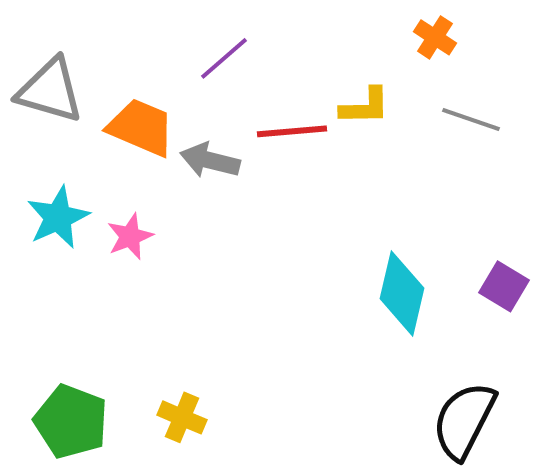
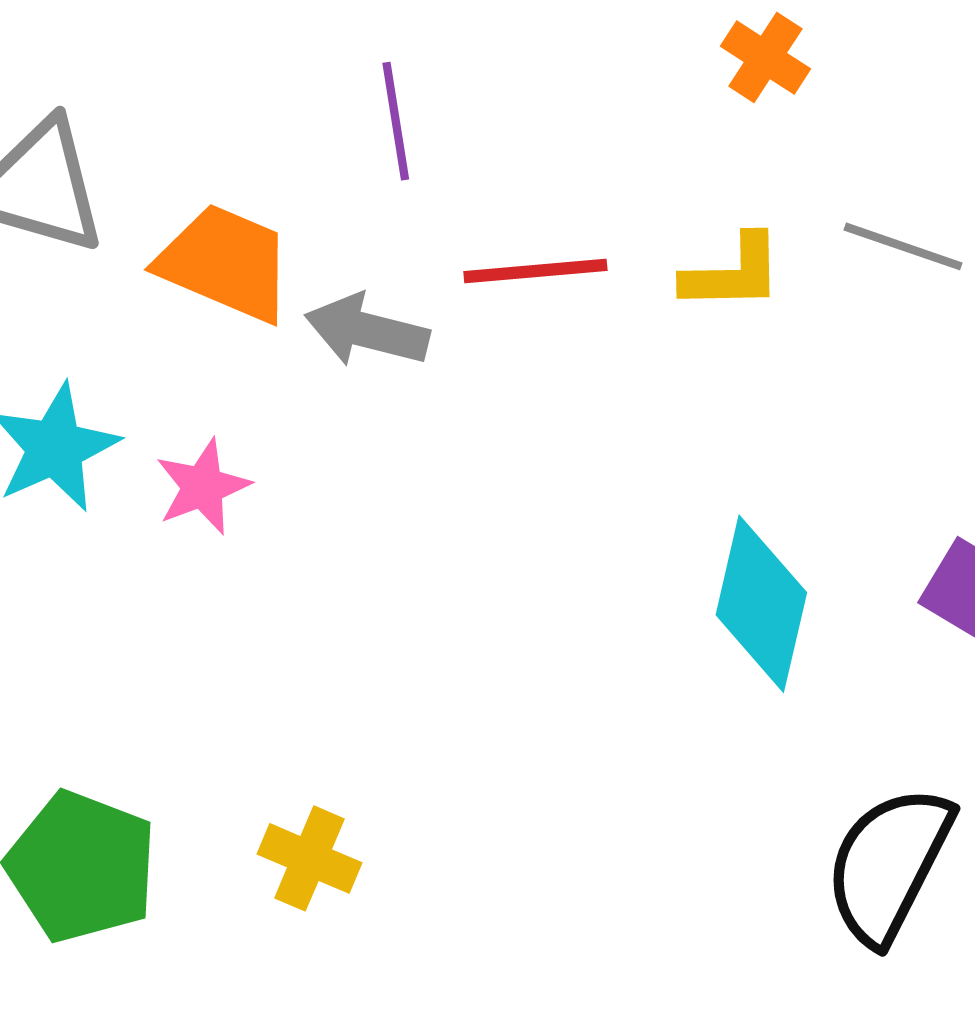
orange cross: (435, 37) -> (765, 58), moved
purple line: (224, 58) -> (396, 121), turned -58
yellow L-shape: (365, 106) -> (733, 273), moved

